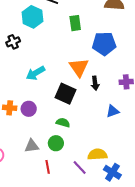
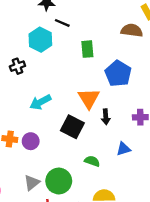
blue pentagon: (104, 44) -> (118, 74), turned 30
green semicircle: (63, 123) -> (92, 161), moved
green circle: (56, 143) -> (59, 181), size x1.5
gray triangle: (32, 146) -> (32, 183), turned -35

